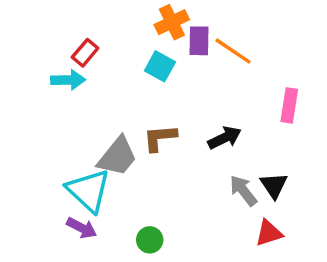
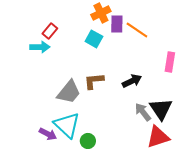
black triangle: (274, 185) -> (161, 109), size x1.4
cyan triangle: (88, 191) -> (67, 125), moved
red triangle: (269, 233) -> (158, 137), size x1.4

